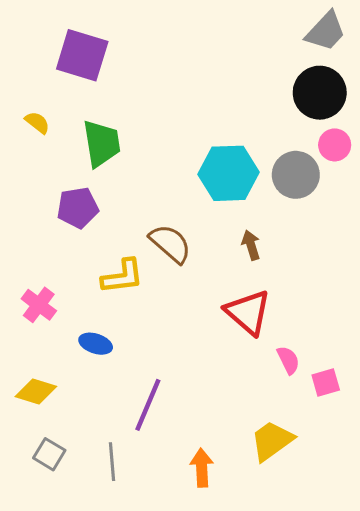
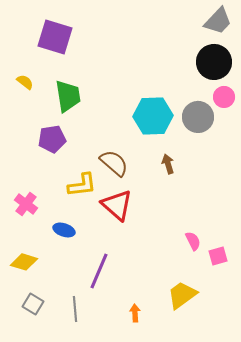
red triangle: (248, 312) -> (117, 205), moved
orange arrow: (202, 468) -> (135, 313), size x0.7

